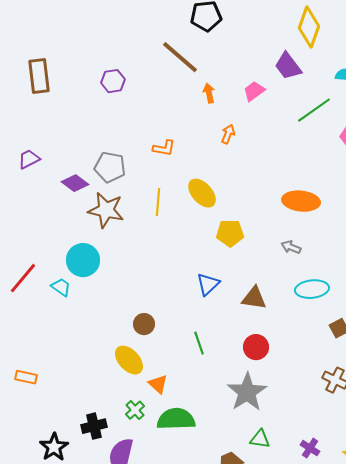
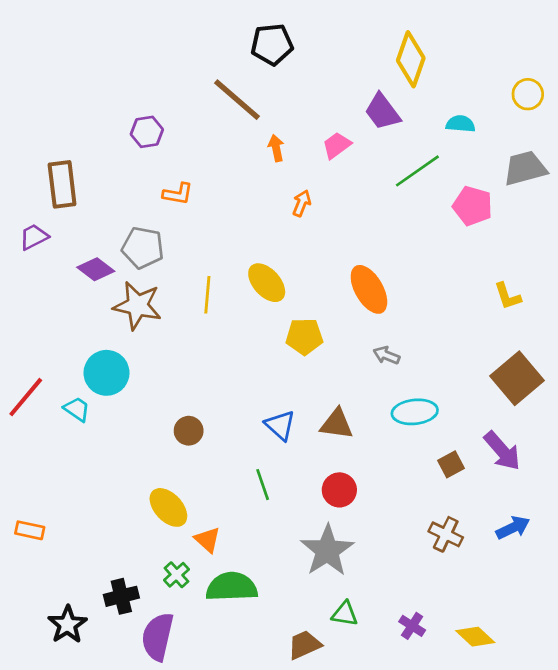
brown rectangle: (39, 76) -> (62, 184), moved
orange L-shape: (164, 148) -> (178, 194), moved
orange ellipse: (301, 201) -> (369, 289), moved, turned 54
blue triangle: (208, 284) -> (280, 425), moved, turned -35
brown circle: (144, 324) -> (189, 431), moved

